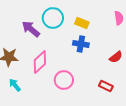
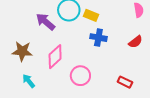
yellow rectangle: (82, 23) -> (91, 15), moved
red semicircle: (116, 57) -> (135, 42), moved

